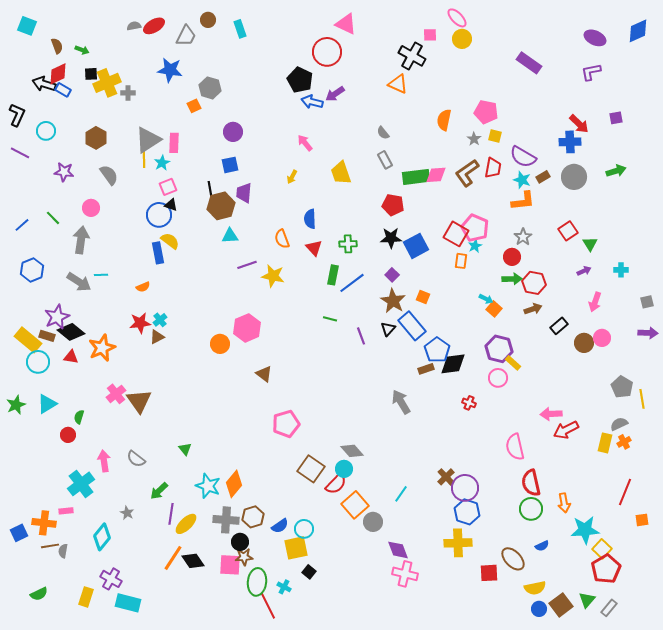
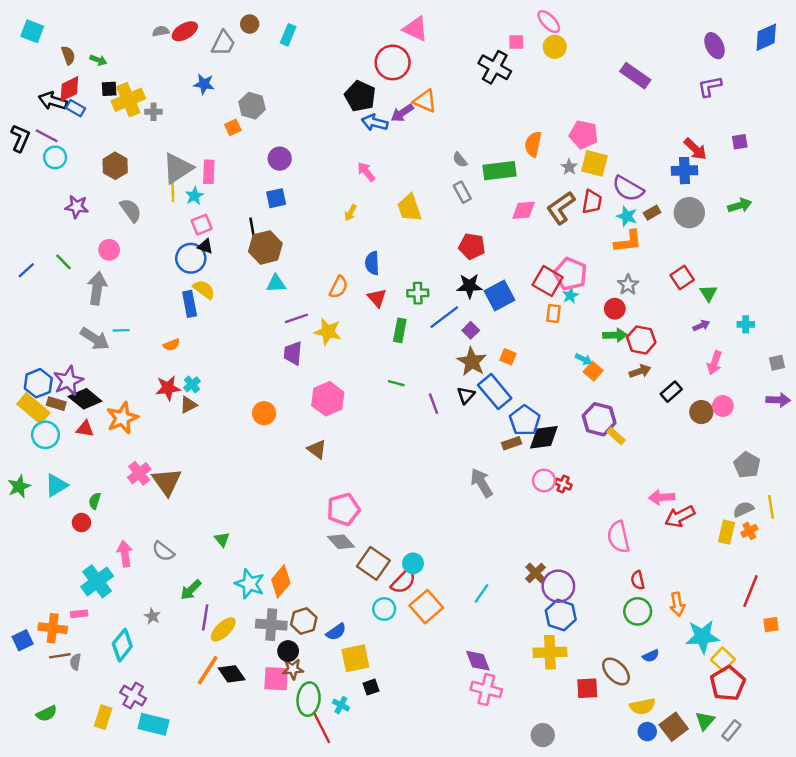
cyan rectangle: (240, 29) -> (288, 35), turned 42
purple ellipse: (595, 38) -> (715, 46), turned 40
blue star: (170, 70) -> (204, 84), size x0.7
orange triangle: (398, 84) -> (425, 101), moved
yellow square: (495, 136) -> (594, 163), size x1.6
purple line: (20, 153) -> (47, 136), moved
green rectangle: (416, 177) -> (500, 171), moved
purple trapezoid: (244, 193) -> (293, 353), moved
orange semicircle: (282, 239) -> (339, 287), turned -132
blue hexagon: (32, 270) -> (38, 383), moved
blue line: (352, 283) -> (444, 317), moved
pink hexagon: (247, 328) -> (328, 399), moved
pink circle: (498, 378) -> (544, 480), moved
yellow line: (642, 399) -> (771, 507), moved
gray diamond: (352, 451) -> (341, 542), moved
red semicircle: (531, 483) -> (638, 580), size x0.6
gray circle: (373, 522) -> (543, 735), moved
cyan circle: (304, 529) -> (384, 609), moved
black square: (309, 572) -> (371, 687), turned 32

